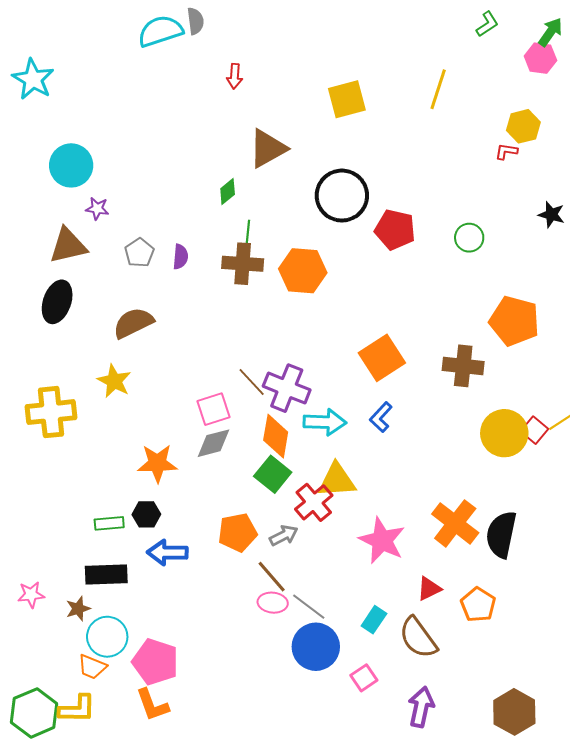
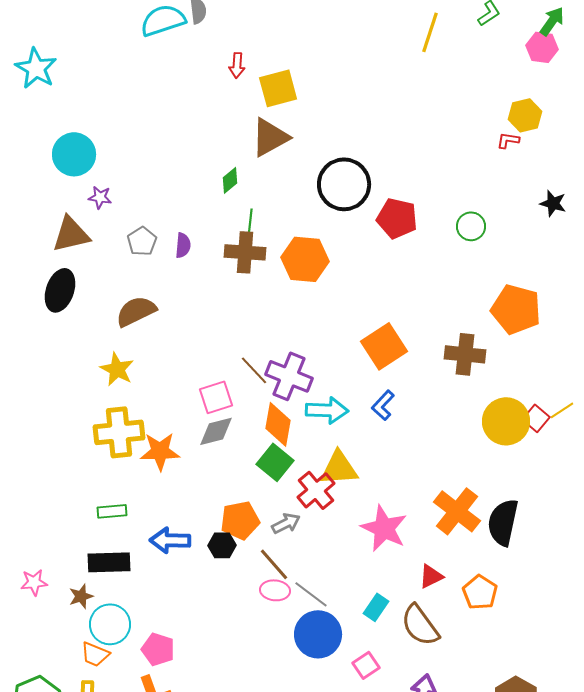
yellow line: (438, 89) -> (430, 32), moved
yellow square: (347, 99) -> (278, 88), moved
yellow cross: (51, 412) -> (119, 432), moved
black hexagon: (146, 514) -> (222, 545), moved
pink pentagon: (155, 662) -> (158, 649), size x0.7

